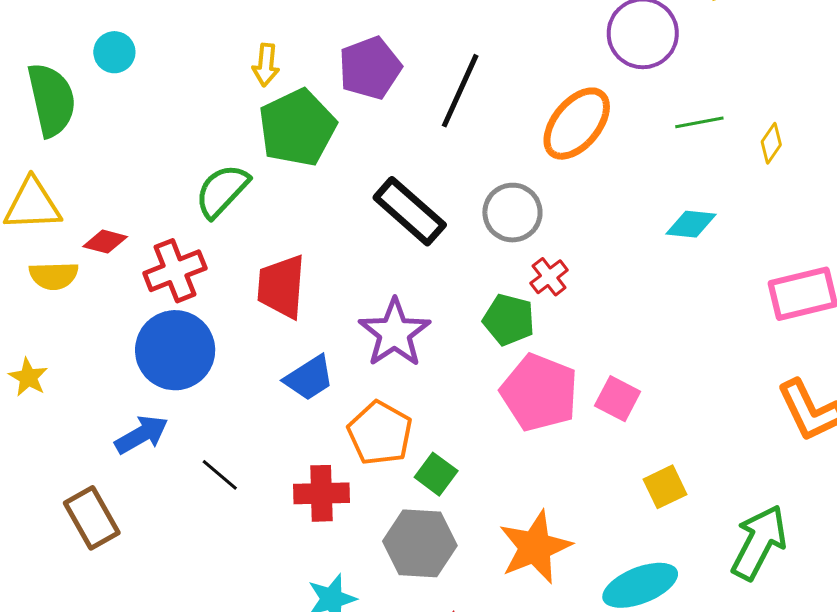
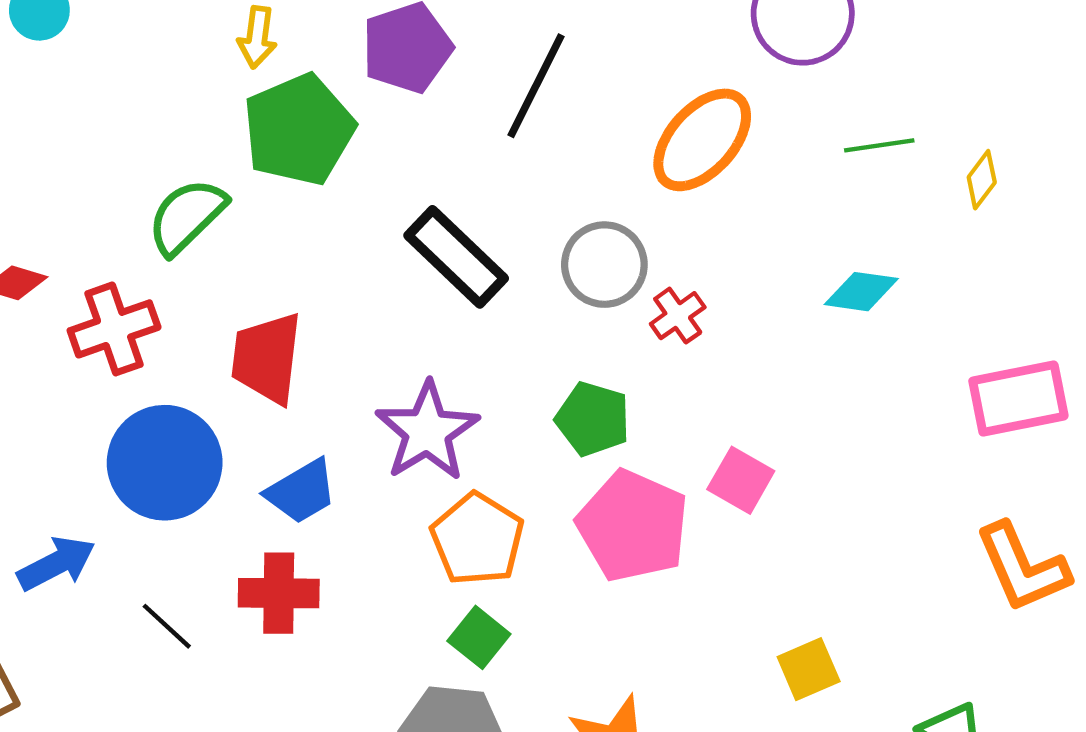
red cross: (549, 277) -> (678, 316), moved
blue circle: (175, 350) -> (165, 463), moved
pink square: (618, 399) -> (741, 480), moved
orange pentagon: (380, 433) -> (477, 539), moved
red cross: (321, 493) -> (279, 593), moved

